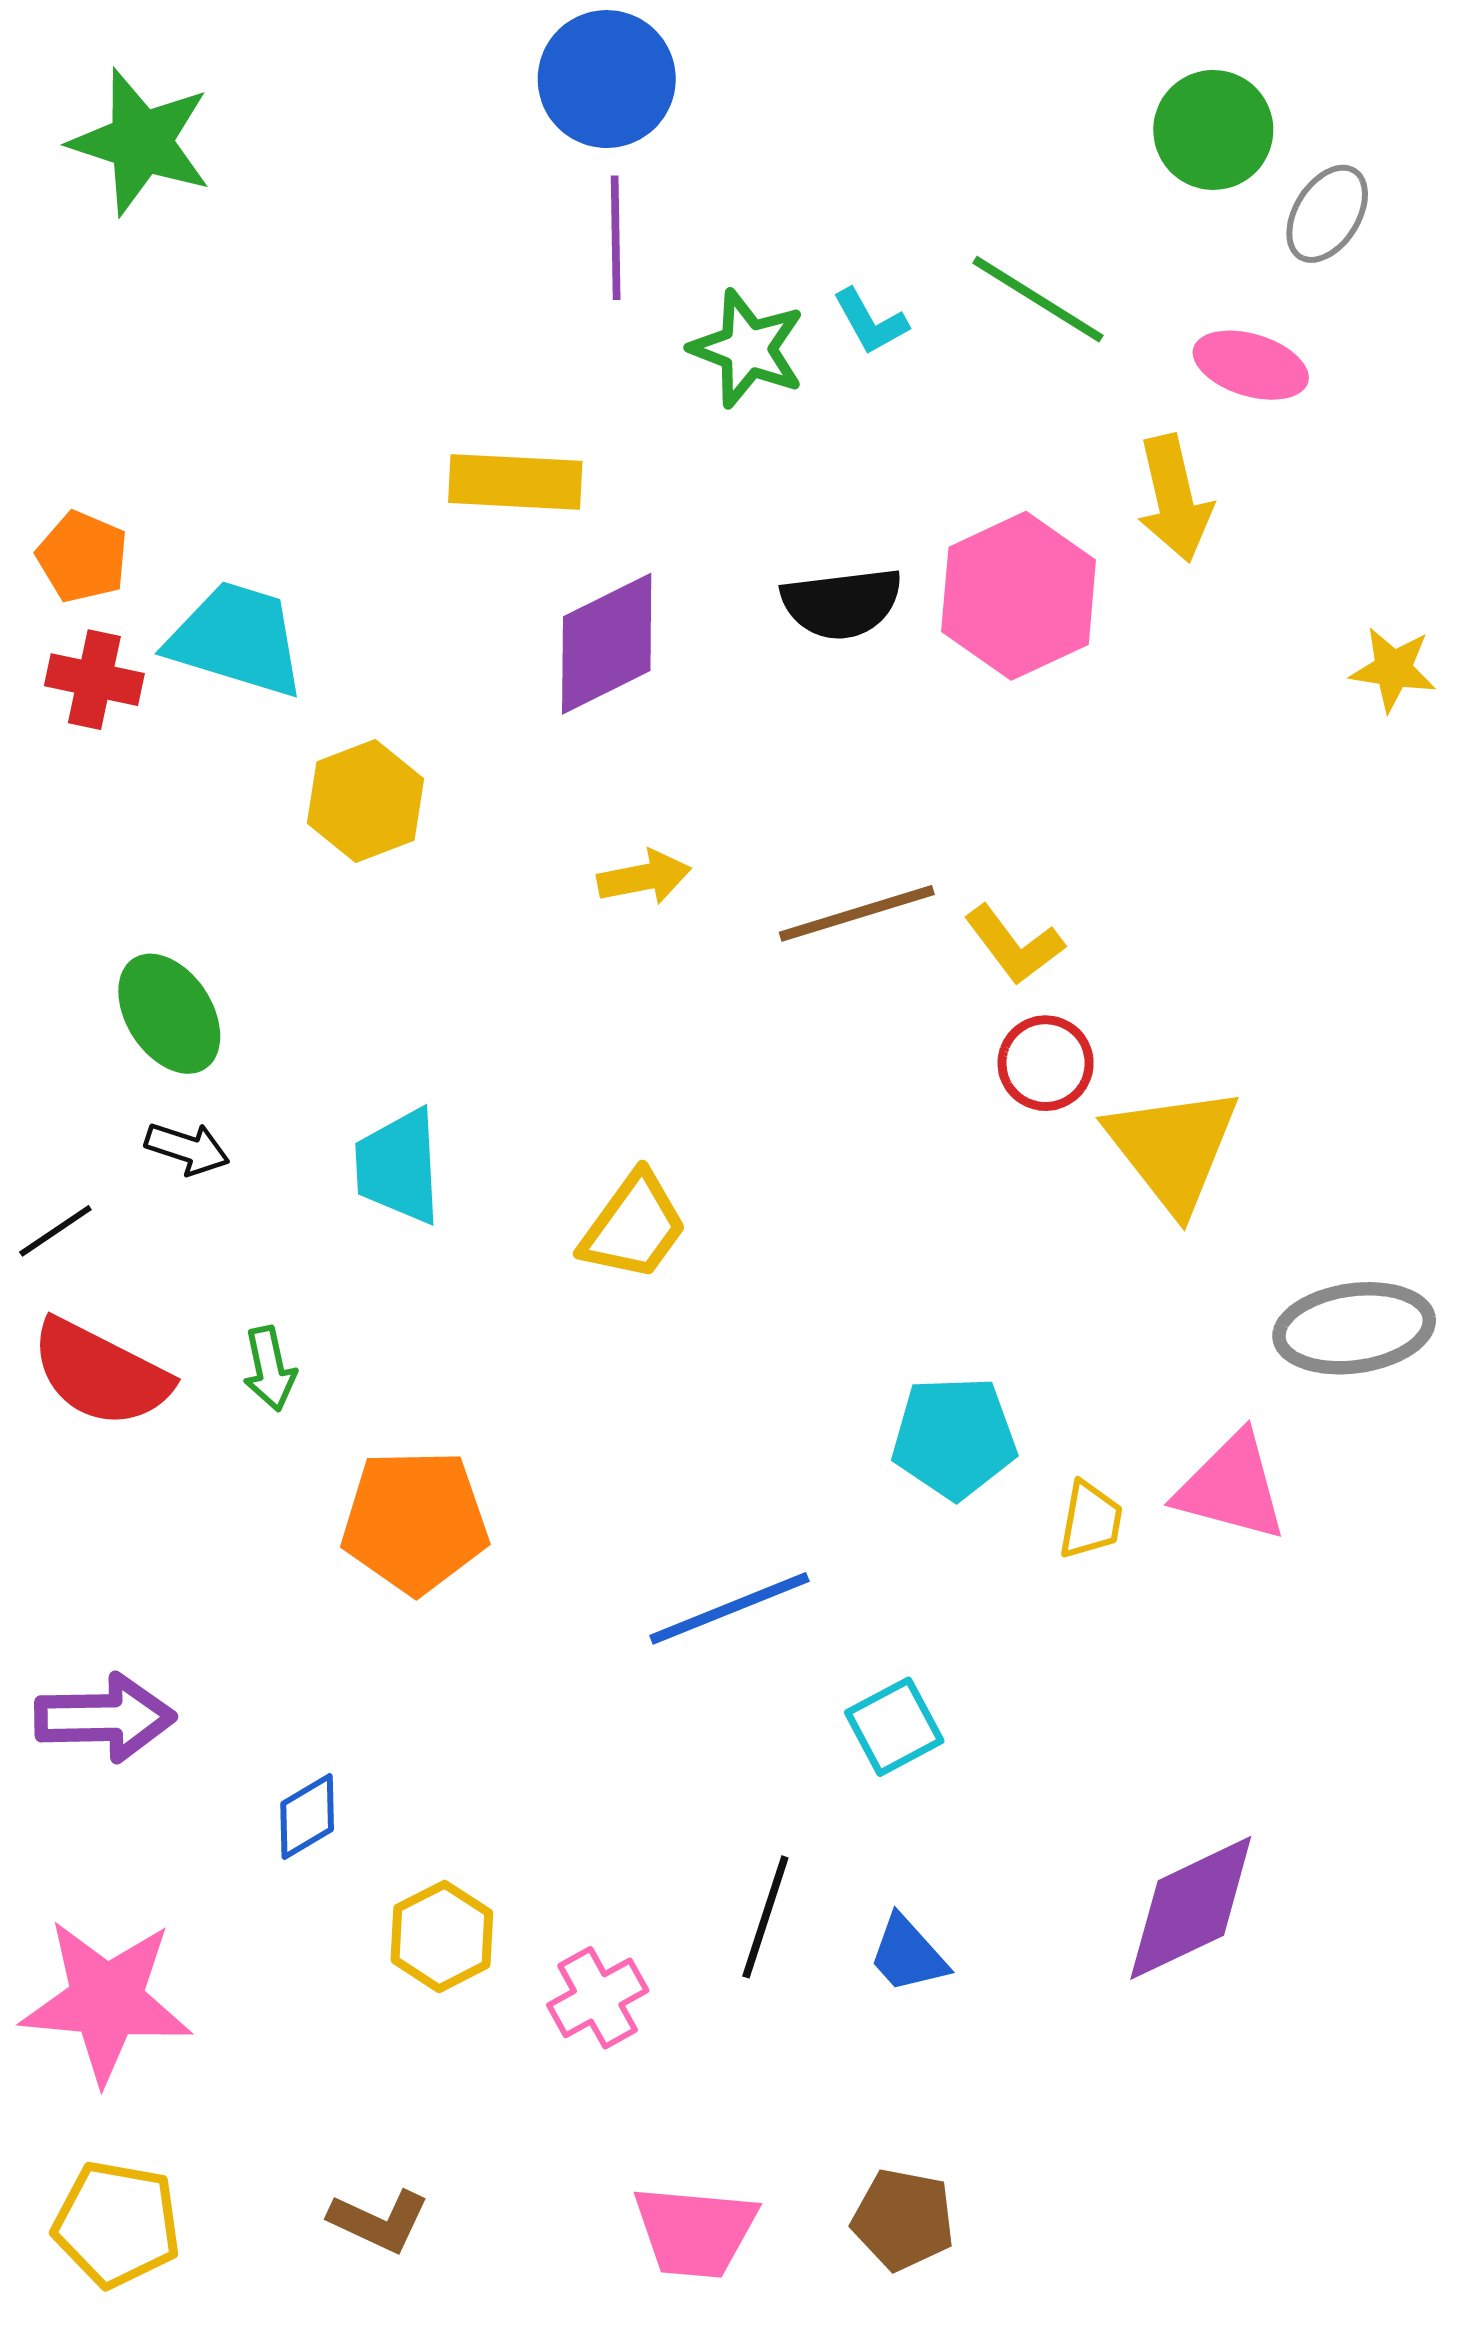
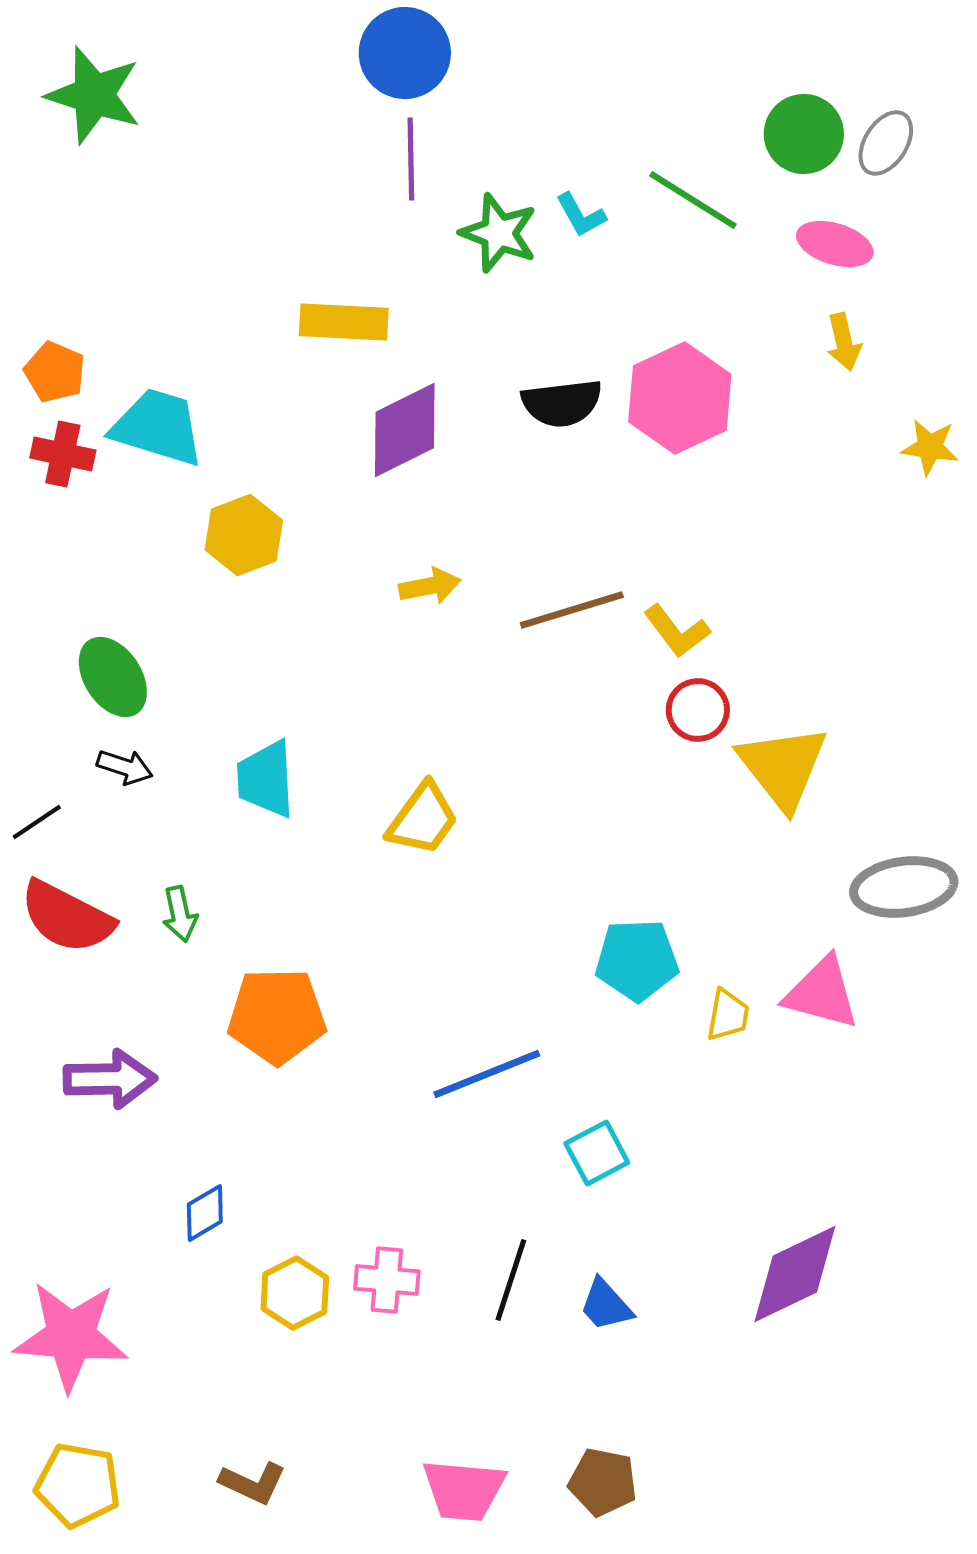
green circle: (1213, 130) -> (804, 134), moved
yellow arrow: (1174, 498) -> (844, 342), moved, size x0.7
purple arrow: (105, 1718) -> (110, 1079), moved
pink cross: (598, 1998) -> (387, 1280), moved, turned 34

